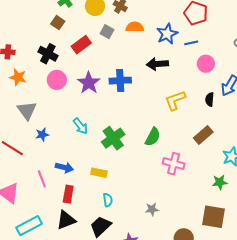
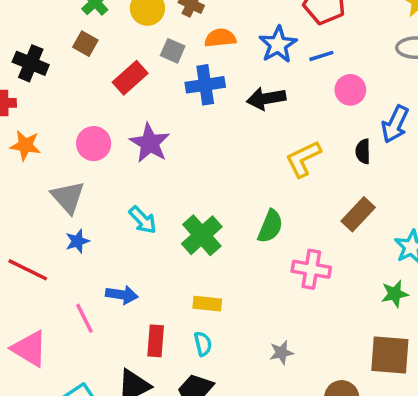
black cross: (48, 54) -> (31, 63), moved
blue cross: (120, 81) -> (205, 85), moved
gray triangle: (27, 111) -> (68, 197), moved
yellow rectangle: (99, 173) -> (207, 304), moved
red rectangle: (68, 194) -> (156, 341), moved

